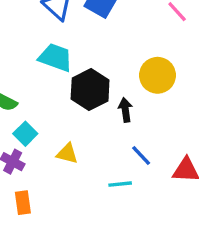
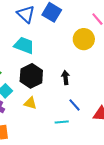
yellow circle: (158, 75) -> (84, 39), moved
black hexagon: (90, 90) -> (31, 76), moved

